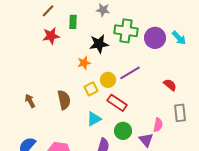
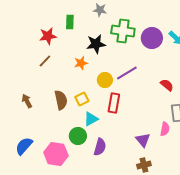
brown line: (48, 11) -> (45, 61), moved
yellow square: (91, 89) -> (82, 99), moved
red rectangle: (117, 103) -> (114, 103), turned 66
pink semicircle: (158, 125) -> (165, 129), moved
green circle: (123, 131) -> (78, 136), moved

